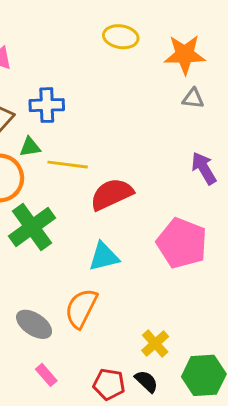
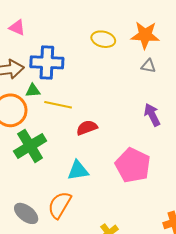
yellow ellipse: (121, 37) -> (103, 39), moved
blue cross: (47, 105) -> (47, 62), size x1.4
red semicircle: (112, 194) -> (87, 128), size x0.7

